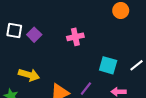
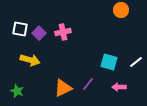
pink cross: (75, 37) -> (63, 32), moved
yellow arrow: (29, 75) -> (30, 60), moved

